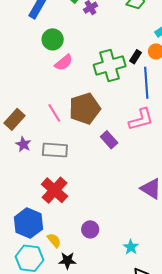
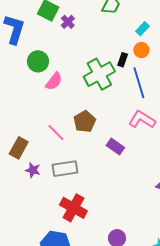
brown pentagon: (85, 109) -> (85, 122), size x0.7
pink L-shape: (141, 119) -> (142, 120), turned -120

